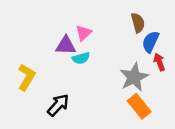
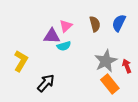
brown semicircle: (138, 23) -> (95, 24), moved
blue semicircle: (151, 42) -> (119, 23), moved
red arrow: (159, 62) -> (127, 66), moved

